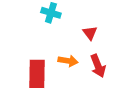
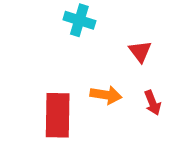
red arrow: (98, 66) -> (153, 103), size x0.7

